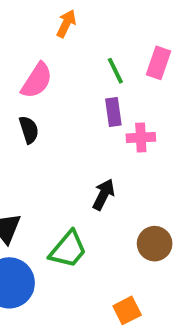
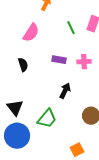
purple rectangle: (113, 112) -> (59, 60), moved, turned -72
black semicircle: (29, 130) -> (23, 65), moved

